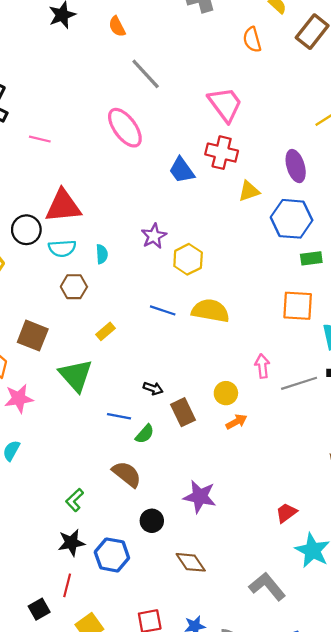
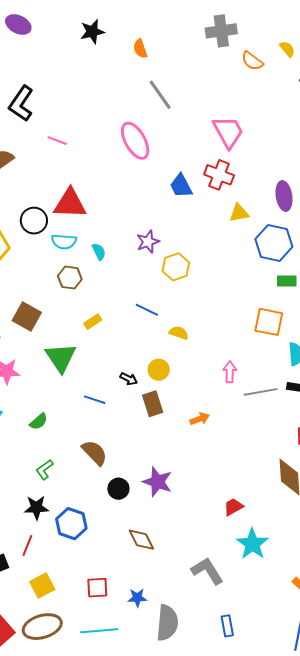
orange semicircle: (252, 40) -> (252, 61), moved, turned -45
cyan semicircle: (102, 254) -> (99, 252), turned -30
yellow semicircle: (210, 311) -> (179, 333), moved, size x0.6
yellow circle: (226, 393) -> (159, 370), moved
green semicircle: (145, 434) -> (39, 422), moved
black circle: (152, 521) -> (118, 489), moved

